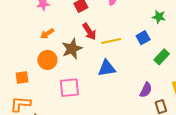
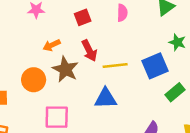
orange arrow: (47, 34) -> (52, 45), moved
blue square: (143, 38) -> (155, 66), size x1.5
brown star: (72, 49) -> (65, 69), turned -30

